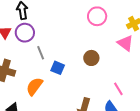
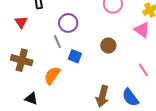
purple circle: (25, 33) -> (68, 23), moved
pink line: (118, 89) -> (143, 70), moved

